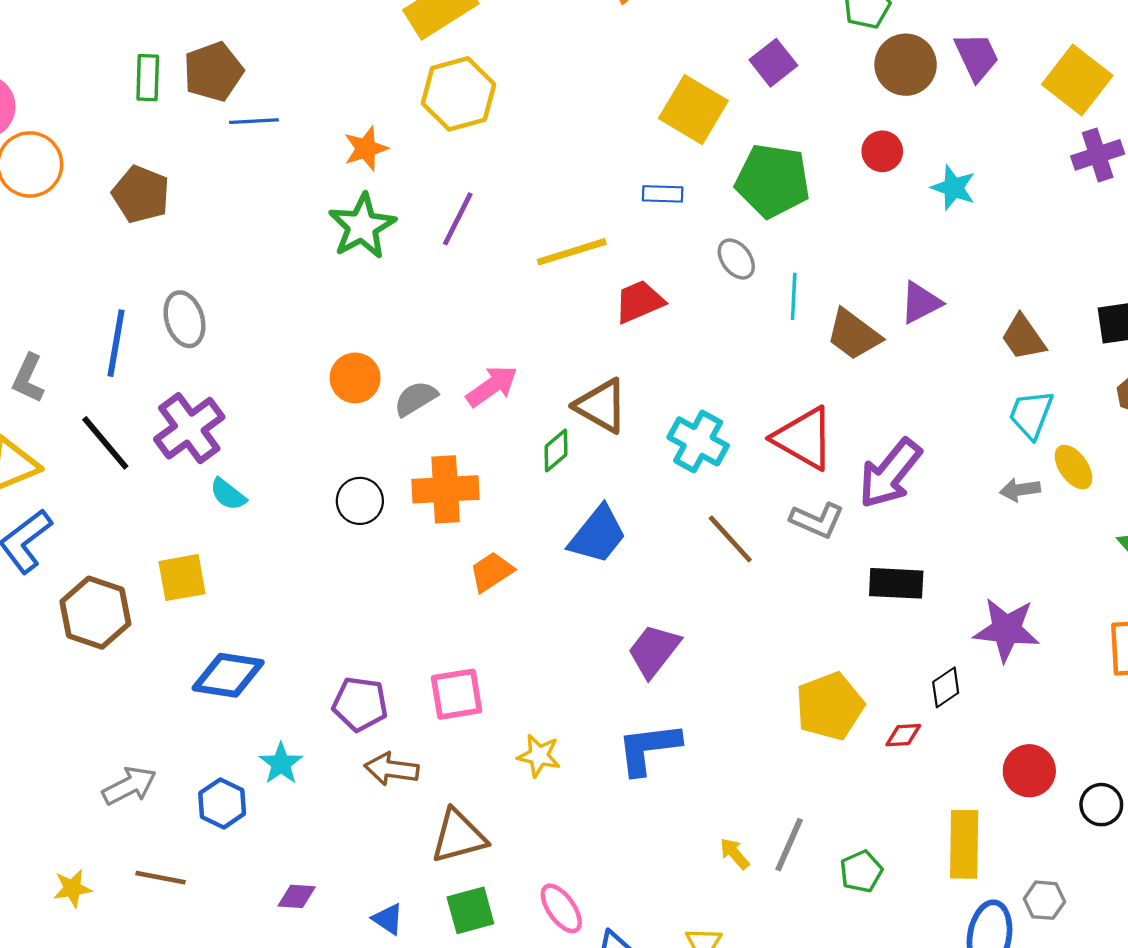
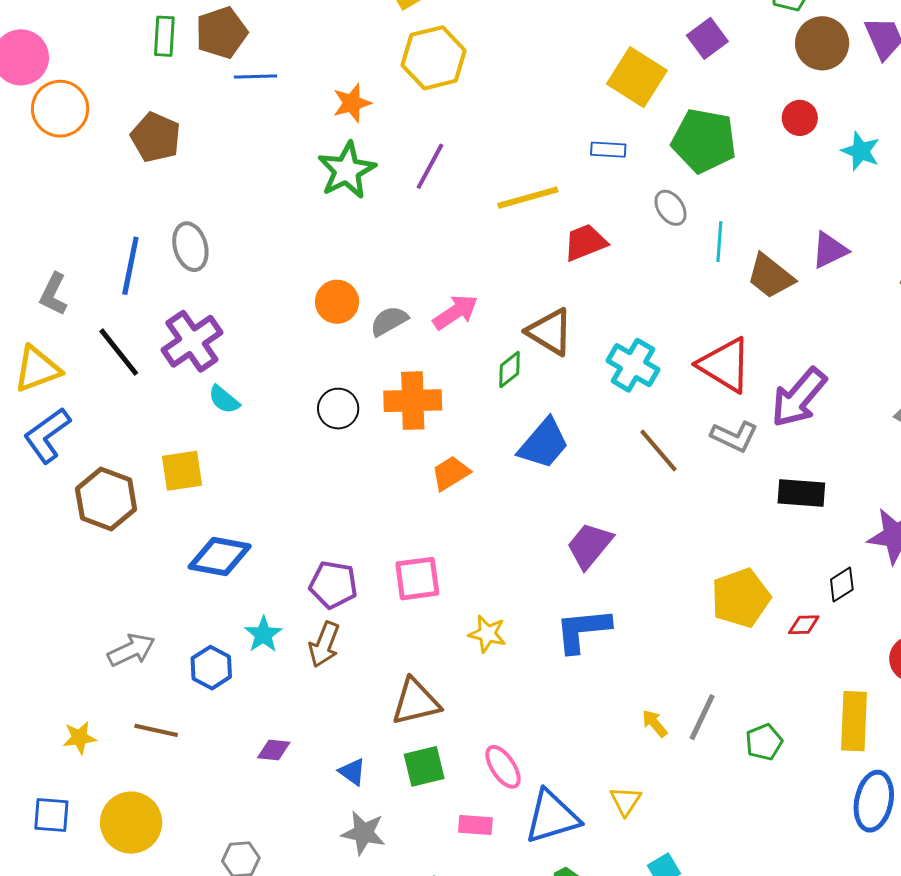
brown arrow: (392, 769) -> (324, 644), moved, turned -78

